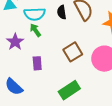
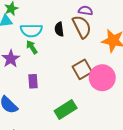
brown square: (73, 52) -> (82, 69), moved

